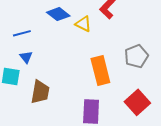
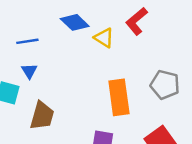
gray pentagon: (136, 56) -> (165, 85), turned 30

